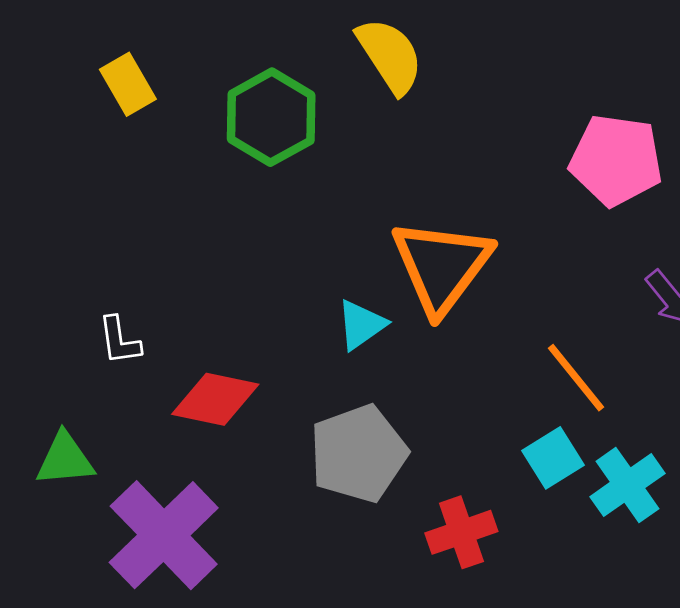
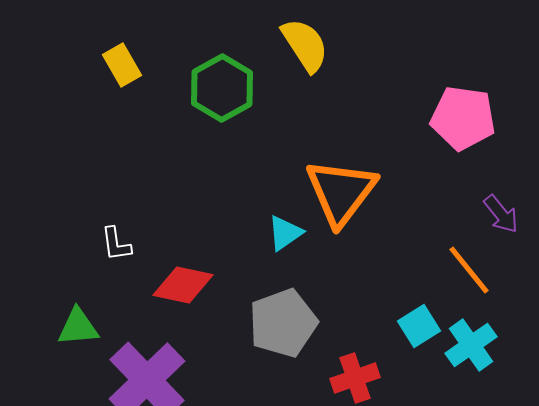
orange line: (576, 378) -> (469, 270), moved

